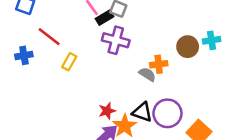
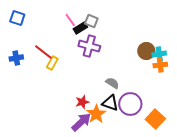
red line: (49, 37) -> (43, 52), moved
cyan cross: (212, 40) -> (159, 54), moved
orange cross: (159, 64) -> (160, 65), moved
gray semicircle: (147, 74) -> (112, 83), moved

